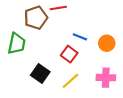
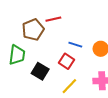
black square: (40, 74) -> (40, 71), moved

